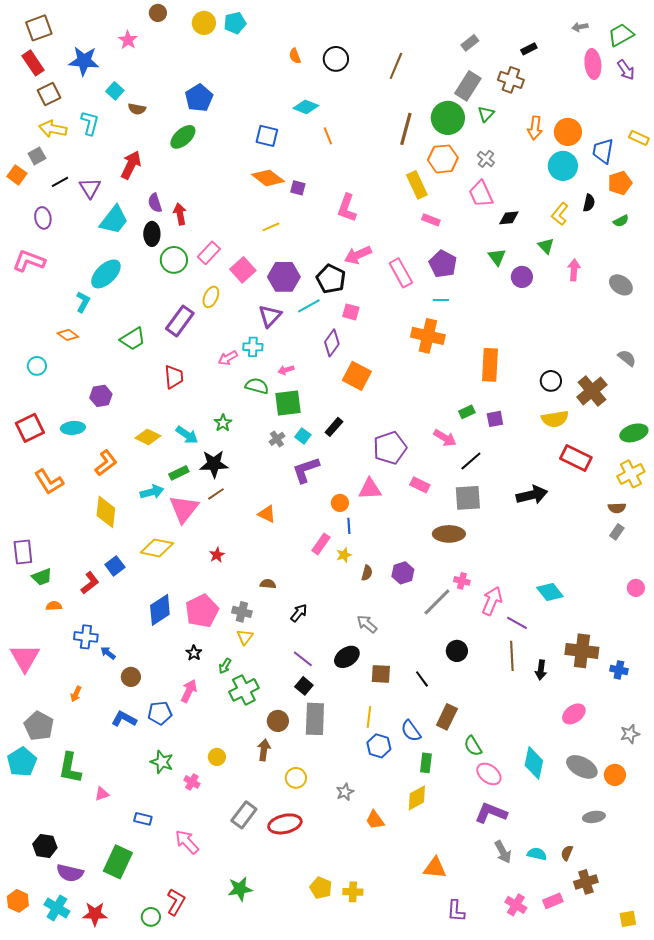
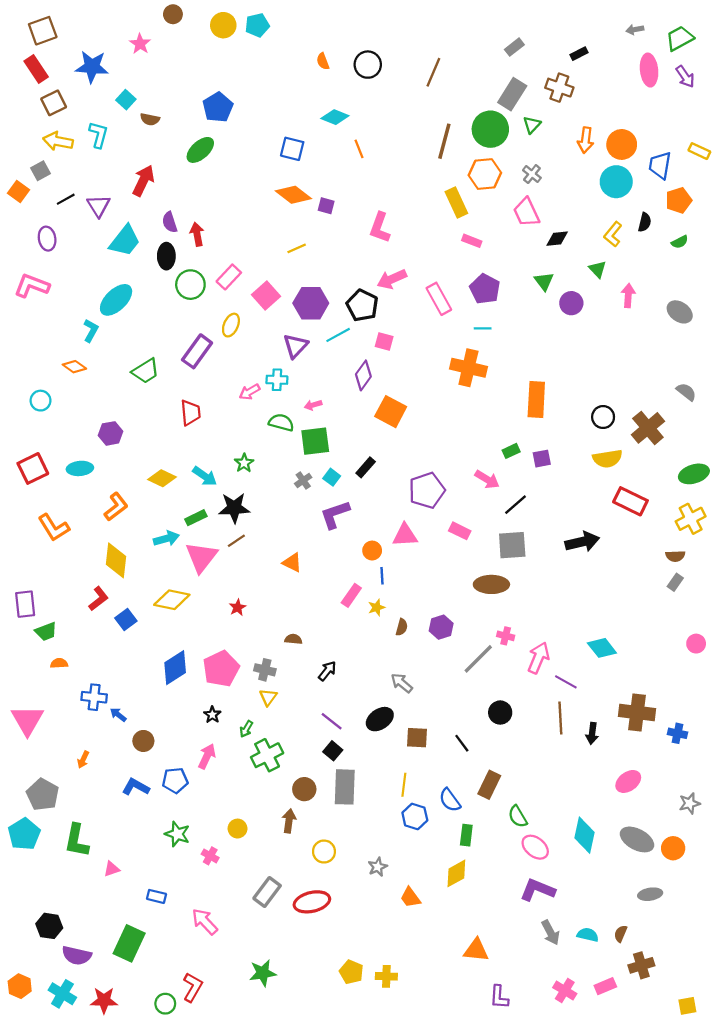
red L-shape: (90, 583) -> (99, 599), moved

